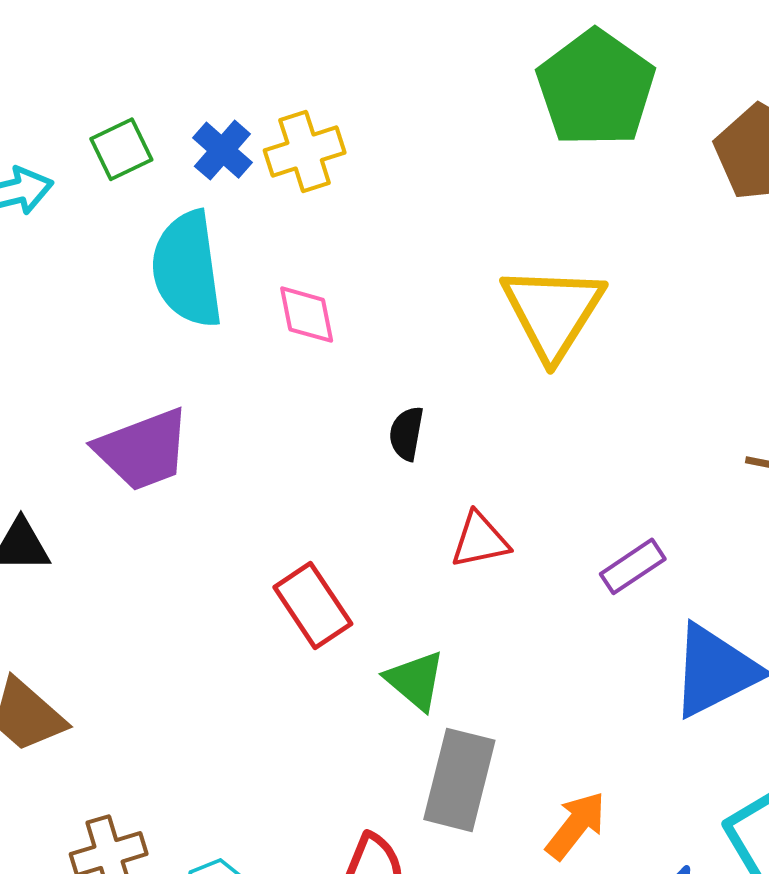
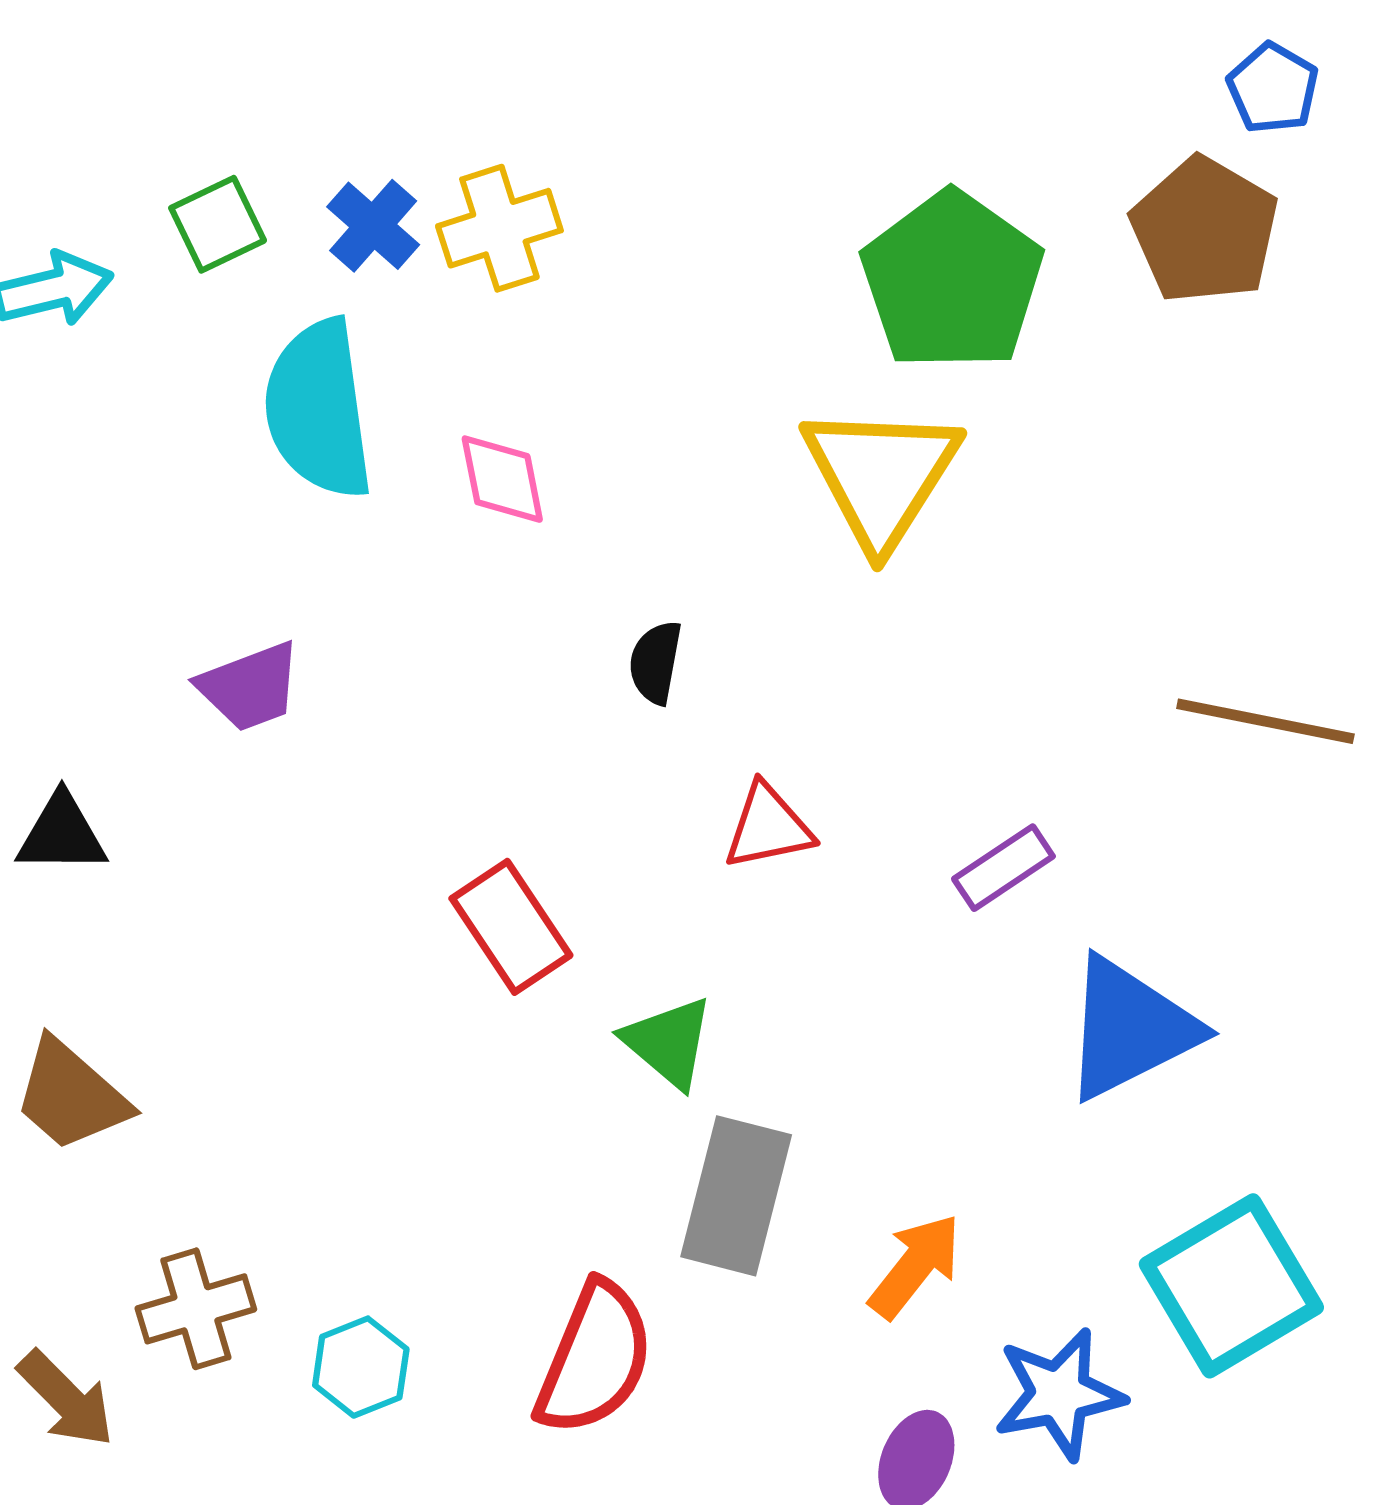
green pentagon: (596, 88) -> (952, 281), moved
purple trapezoid: (143, 450) -> (250, 687), size x0.7

